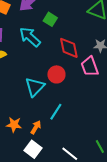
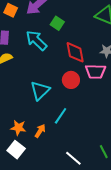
pink trapezoid: (90, 67) -> (95, 71), turned -70
red circle: (56, 74) -> (71, 80), moved
white square: (33, 149) -> (16, 150), moved

